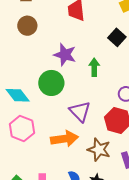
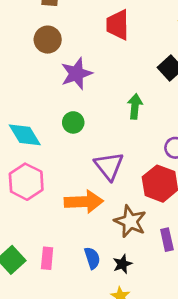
purple star: (65, 55) -> (76, 74), moved, turned 30
green circle: (51, 83) -> (73, 122), size x0.6

